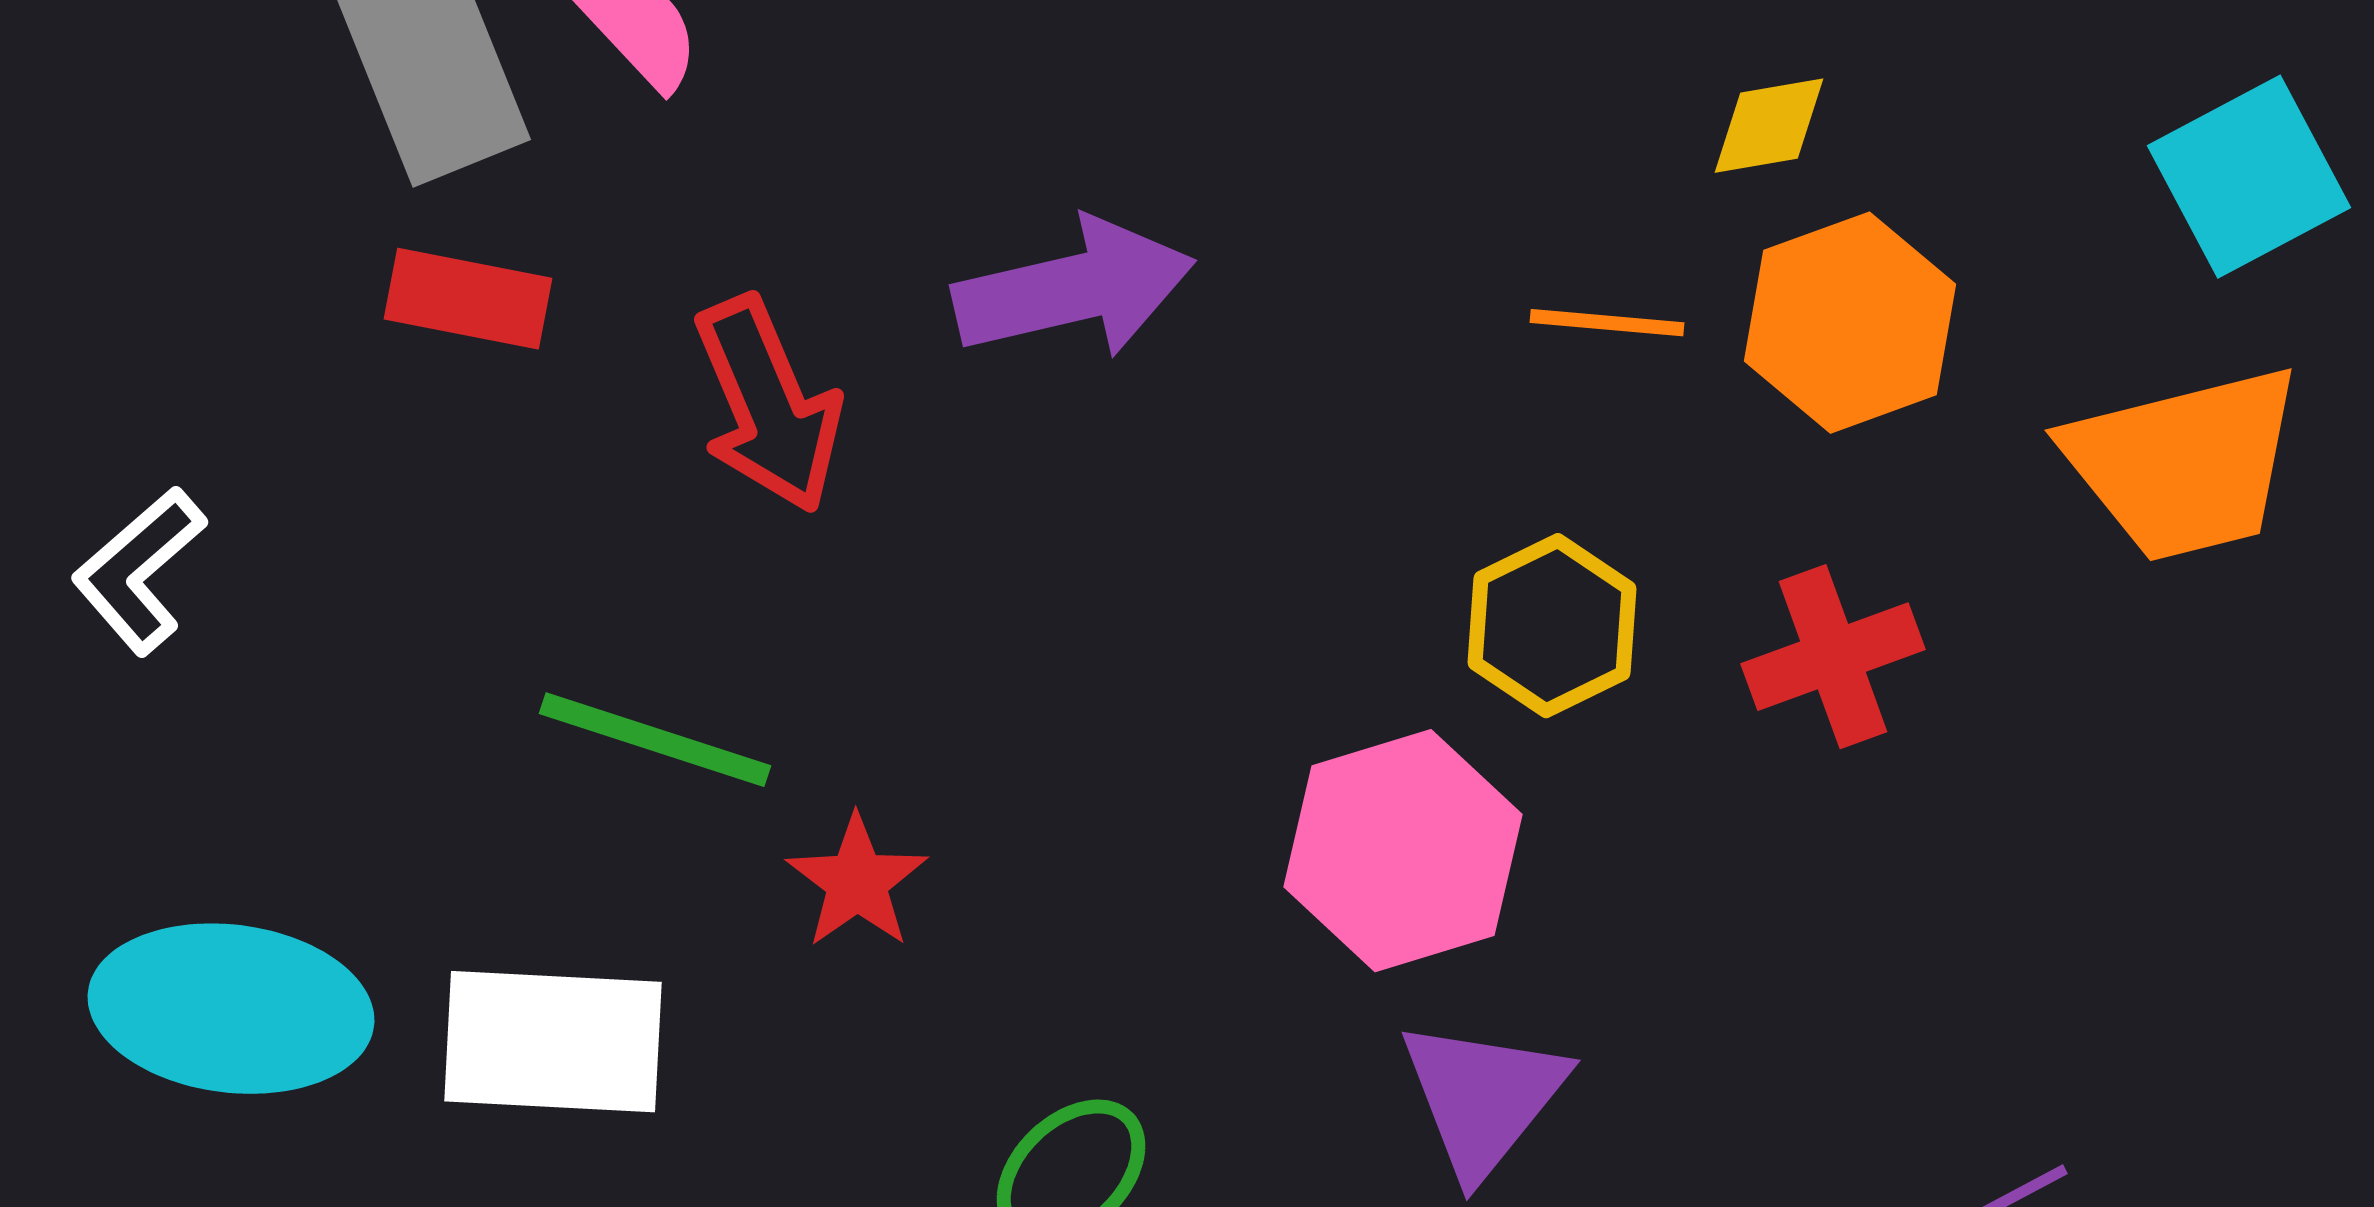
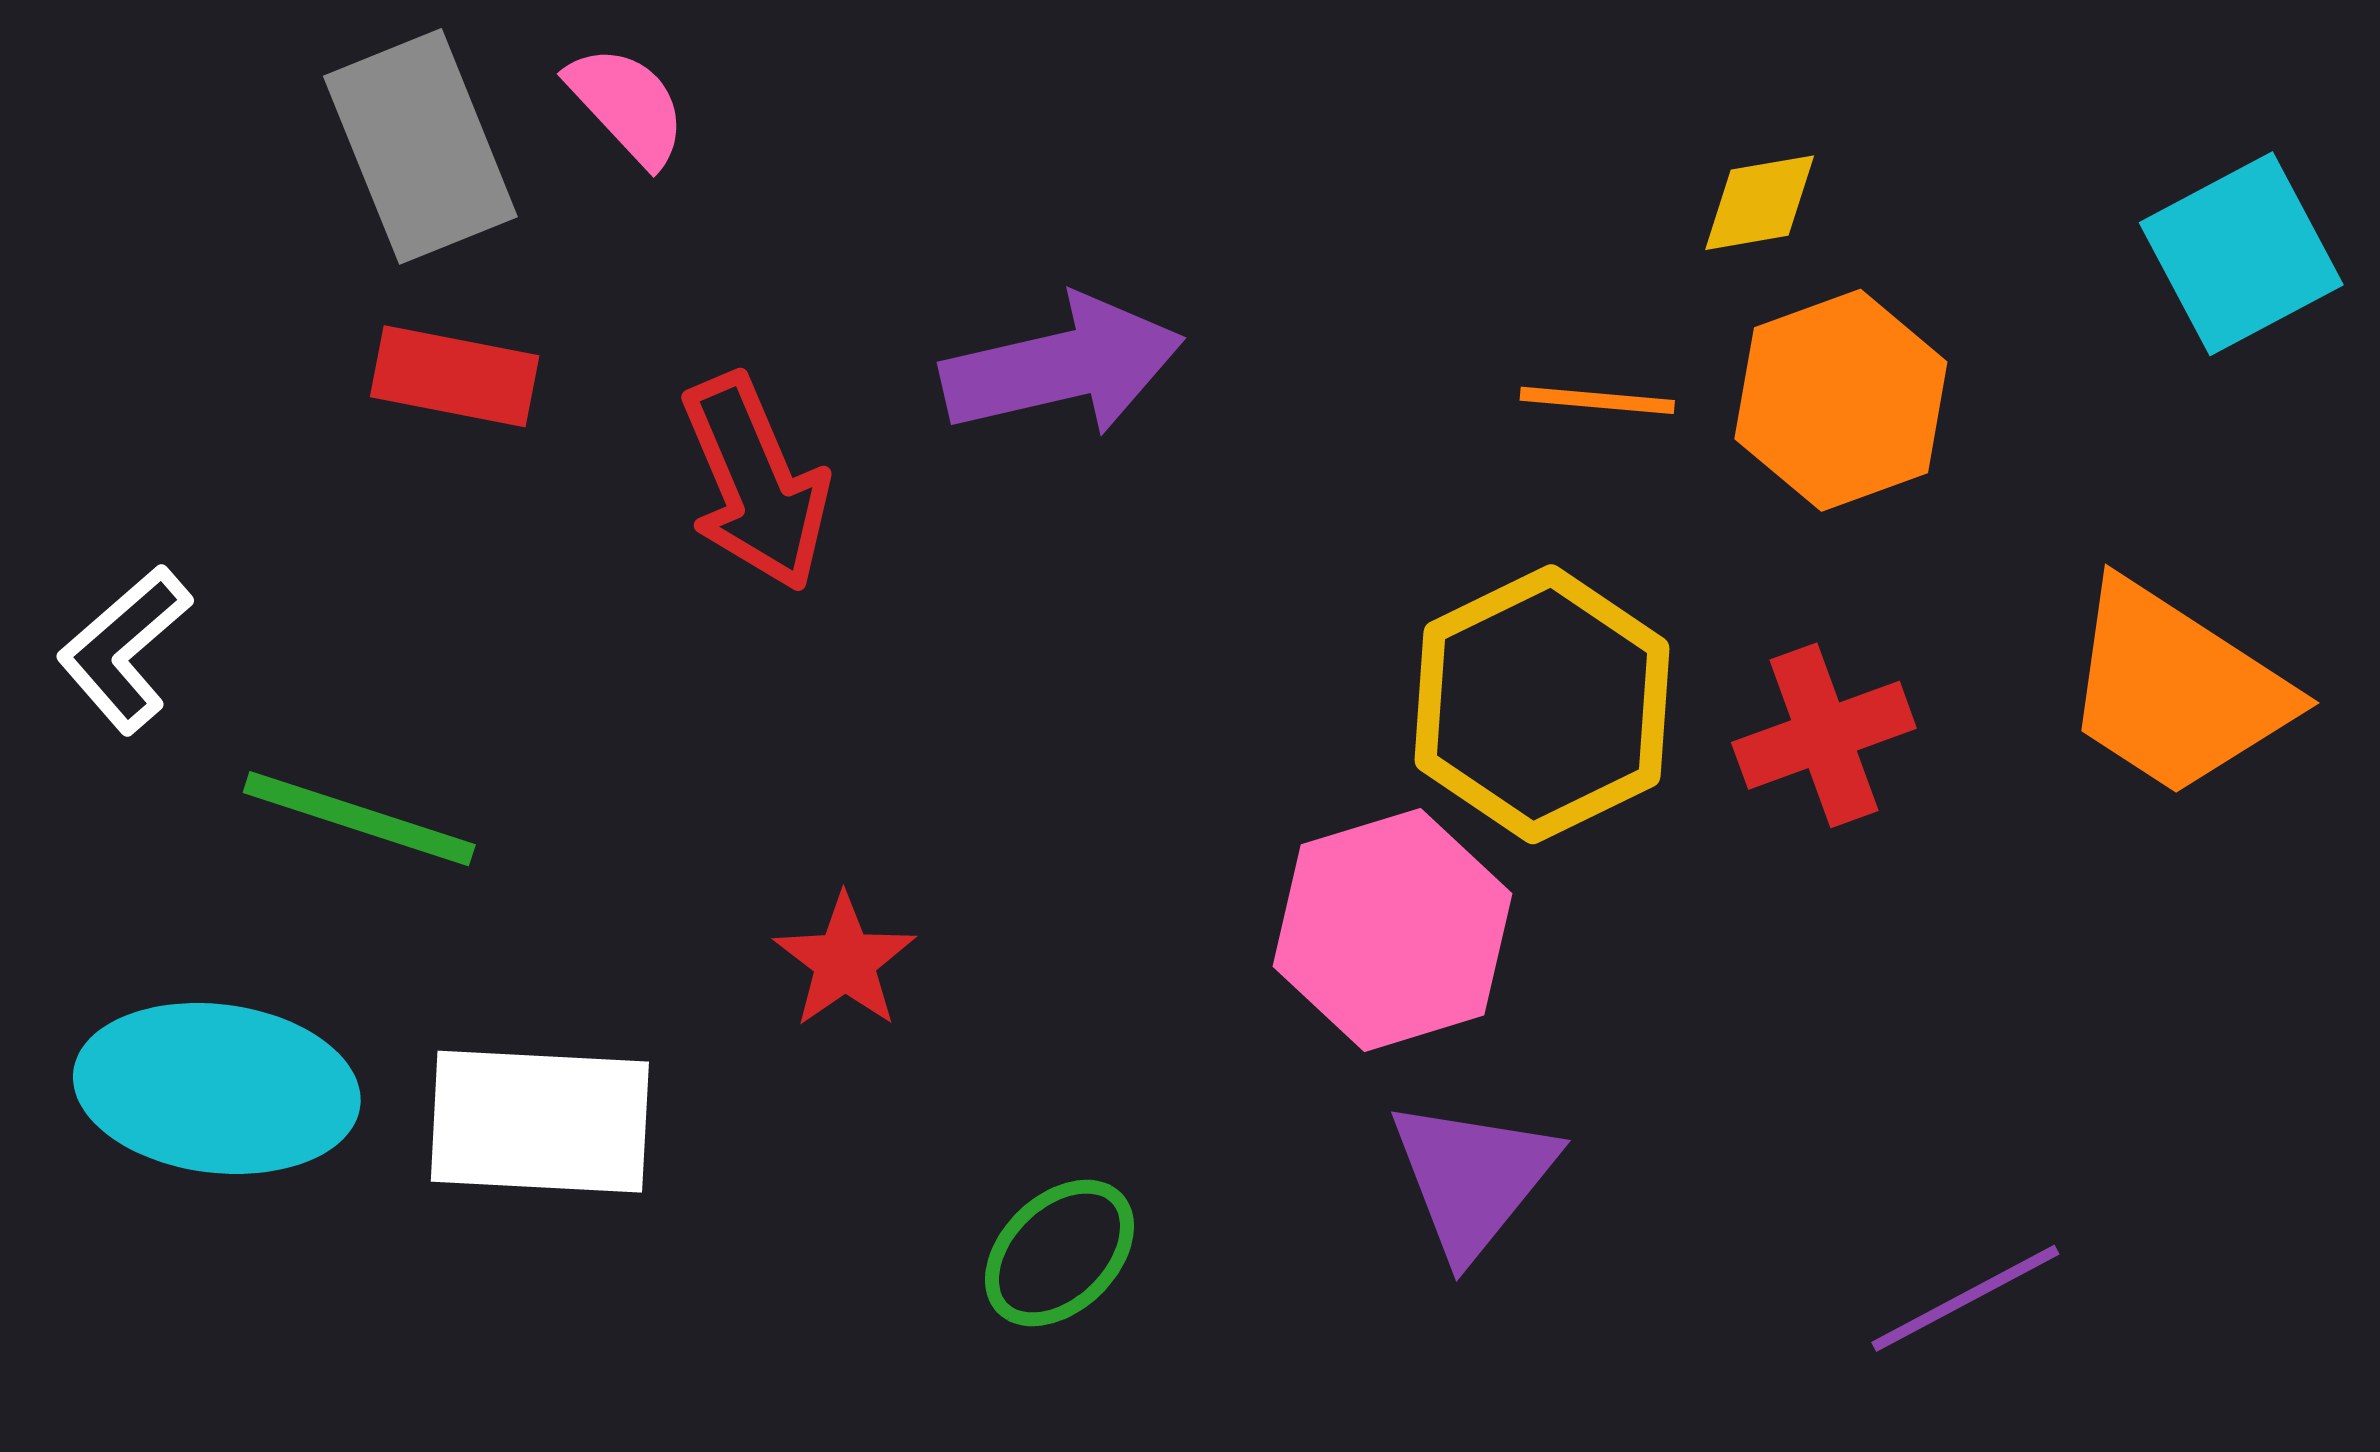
orange trapezoid: (2184, 464) -> (2176, 689), moved, turned 47
yellow hexagon: (1552, 626) -> (1542, 704), size x1.5
green line: (655, 740) -> (359, 819), moved

